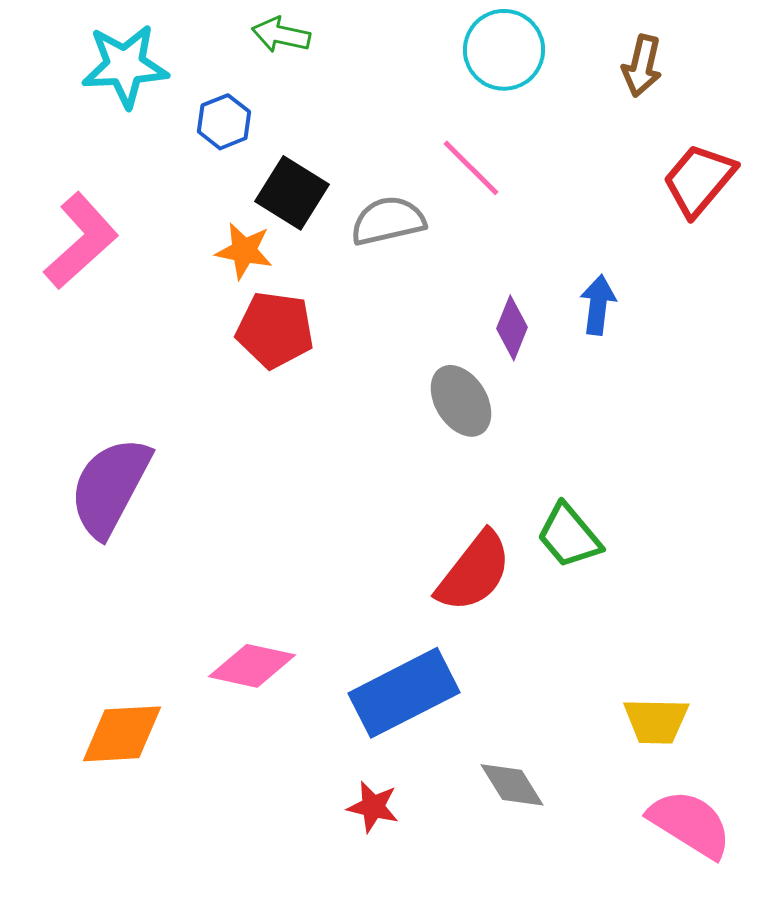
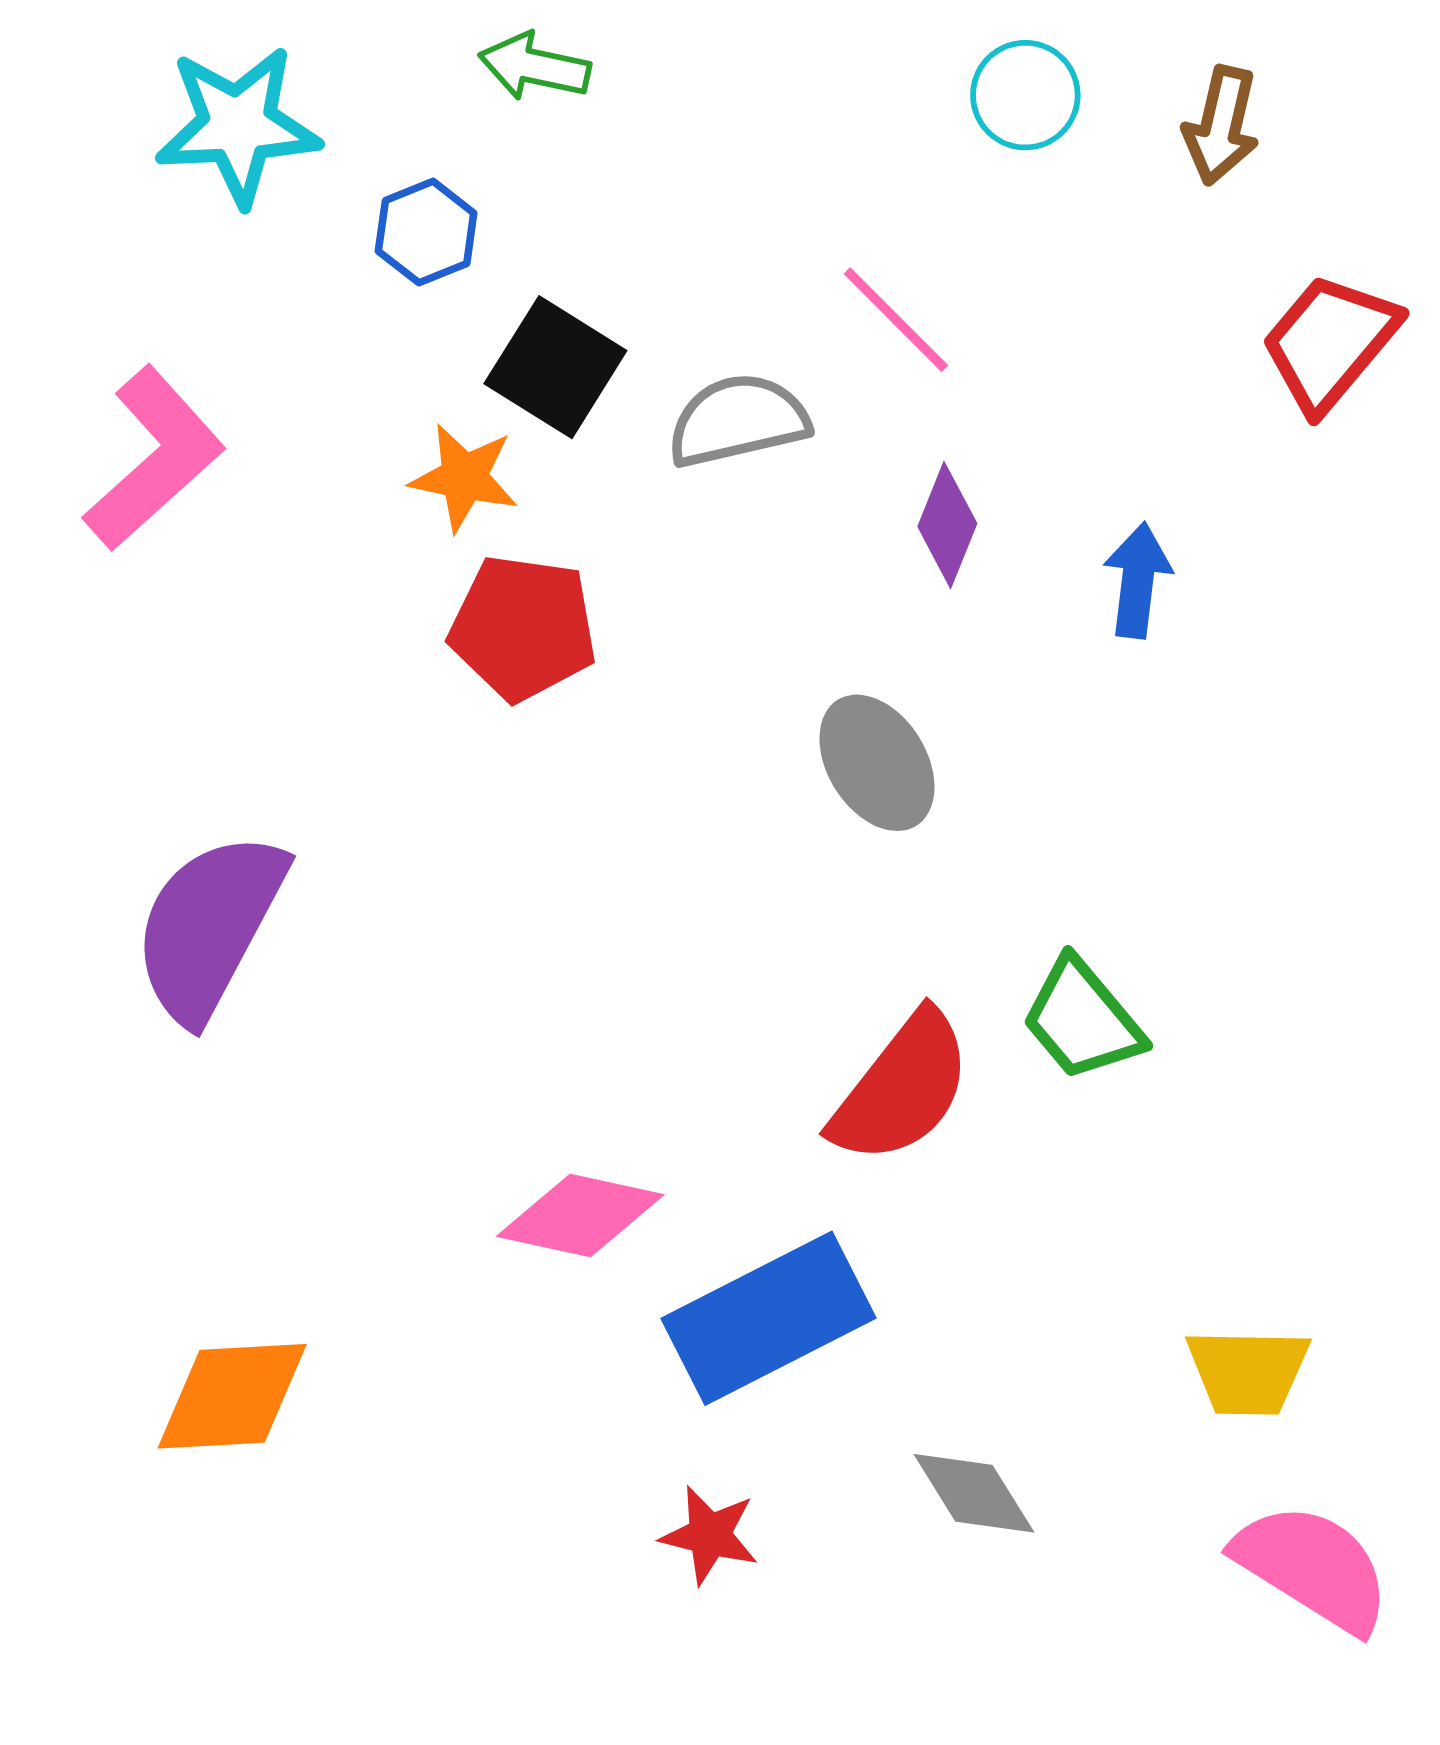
cyan circle: (504, 50) -> (1025, 95), moved, size x0.7
purple diamond: (512, 328) -> (947, 525), moved
pink diamond: (252, 666) -> (580, 1216), moved

